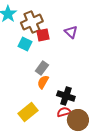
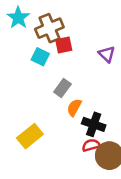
purple triangle: (71, 32) -> (107, 54), moved
orange semicircle: (43, 82) -> (74, 107), moved
yellow rectangle: (28, 112) -> (30, 136), moved

